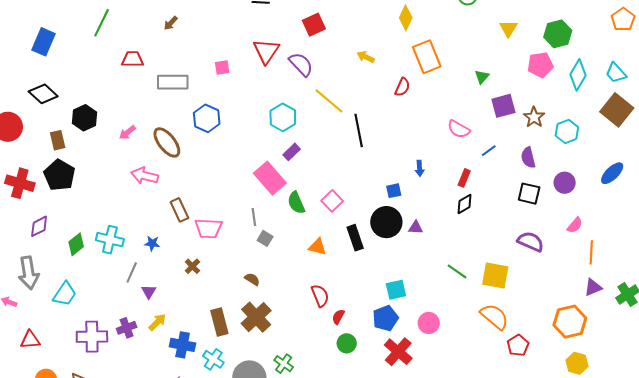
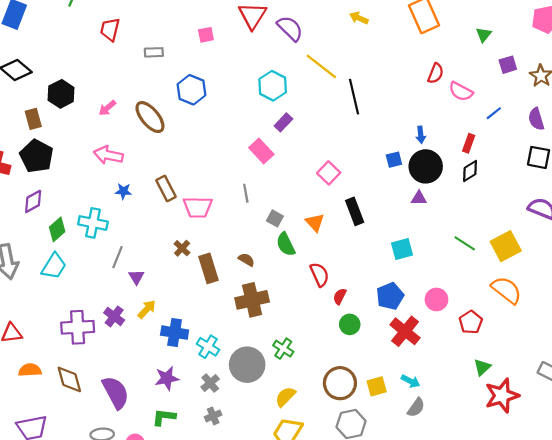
red trapezoid: (132, 59) -> (110, 29), turned -75
gray rectangle: (173, 82) -> (154, 52), size x0.6
red semicircle: (402, 87) -> (436, 73), moved
purple square: (503, 106) -> (508, 65), size x0.7
pink arrow: (145, 176) -> (108, 155), moved
pink rectangle: (270, 178) -> (261, 151), size x0.7
green semicircle: (296, 203) -> (286, 244), moved
black circle: (386, 222) -> (426, 166), moved
purple diamond: (39, 226) -> (33, 201), moved
gray square: (265, 238) -> (275, 218), moved
blue star: (152, 243) -> (123, 191), moved
orange triangle: (318, 247) -> (315, 222), turned 36
yellow square: (495, 275) -> (506, 246), turned -36
cyan square: (396, 290) -> (402, 249), moved
cyan trapezoid: (65, 294) -> (54, 266), moved
brown cross: (256, 317) -> (252, 300), turned 32
brown rectangle: (219, 322) -> (209, 268), moved
purple cross: (127, 328) -> (114, 316), turned -30
red pentagon: (518, 345) -> (471, 322), moved

